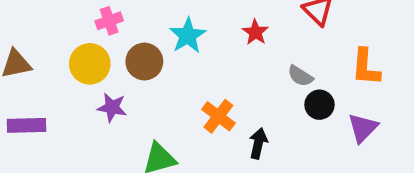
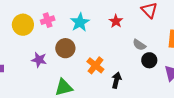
pink cross: (109, 21) -> (48, 20), moved
brown circle: (144, 62) -> (65, 48), moved
yellow circle: (90, 64) -> (23, 25), moved

